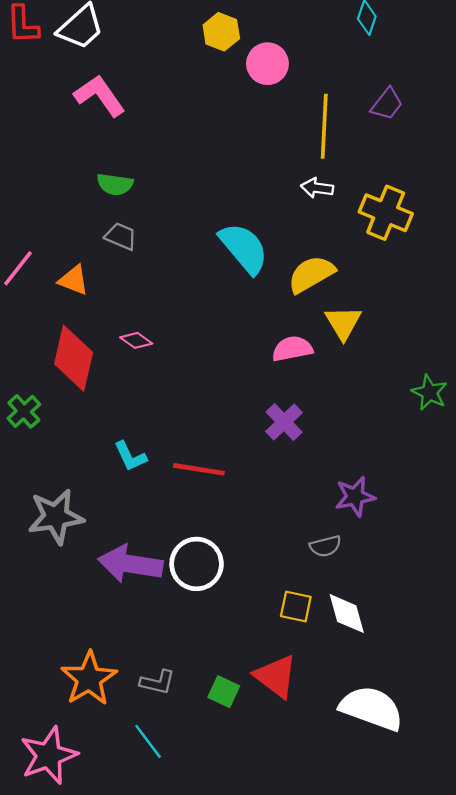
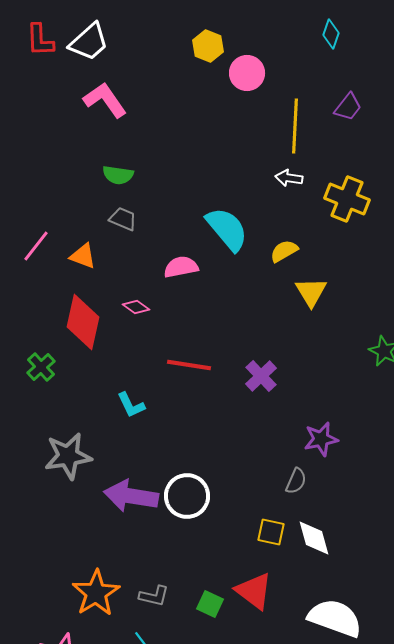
yellow semicircle: (311, 274) -> (284, 251), size x0.7
pink semicircle: (292, 349) -> (181, 267), moved
red line: (199, 469) -> (189, 365), moved
gray semicircle: (325, 546) -> (296, 481), turned -52

